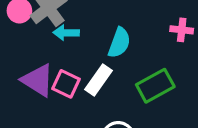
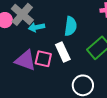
white rectangle: (99, 80) -> (63, 52), turned -48

